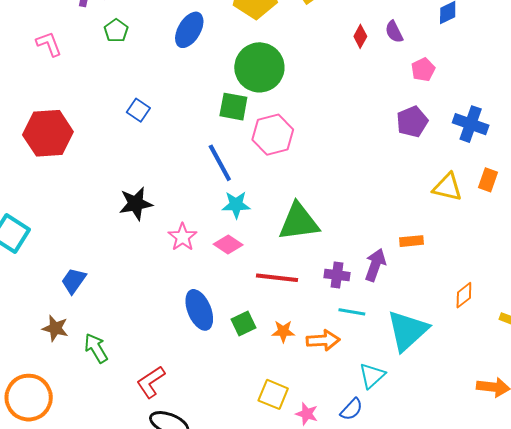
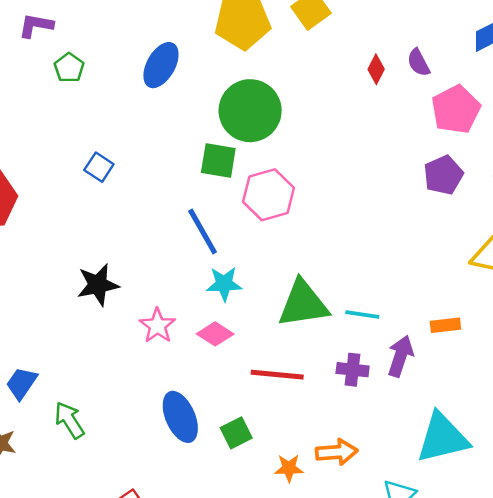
pink pentagon: (423, 70) -> (456, 109), size x1.6
cyan line: (352, 312) -> (362, 314), moved
orange star: (283, 331) -> (289, 468), moved
cyan triangle: (408, 331) -> (443, 438), turned 30
green arrow: (96, 348) -> (69, 420), moved

